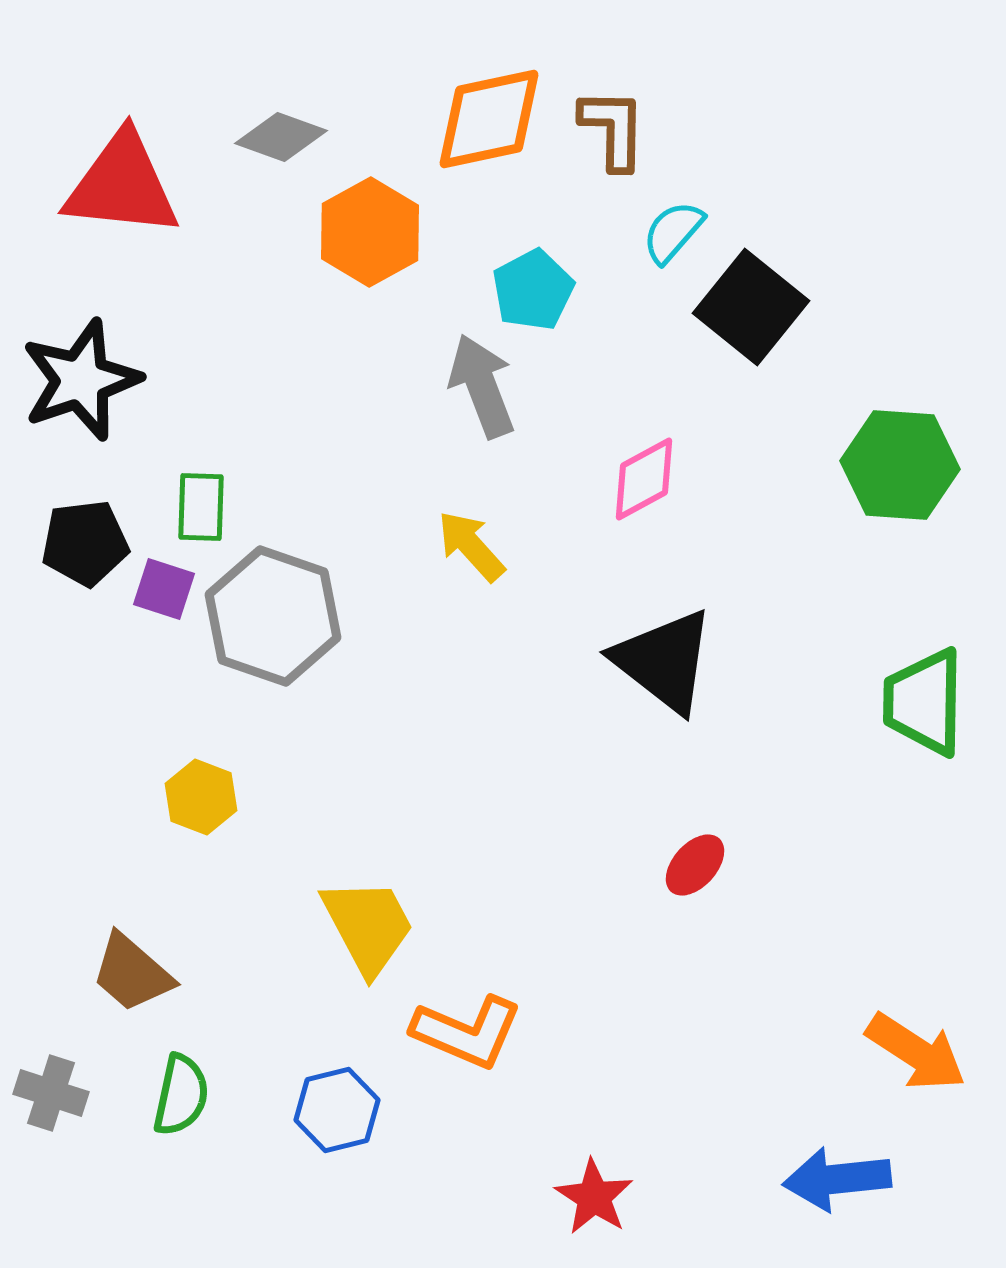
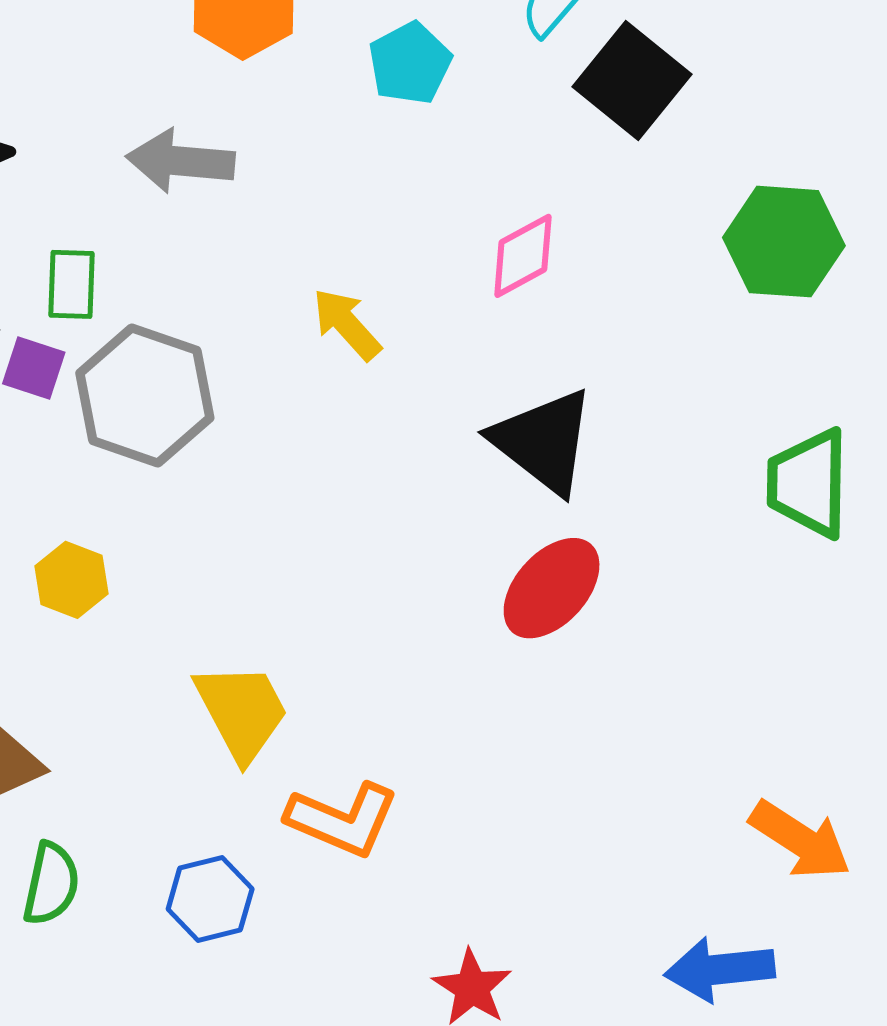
gray arrow: (482, 386) -> (181, 161), moved, turned -64
red ellipse: (695, 865) -> (552, 588), moved, size x1.6

